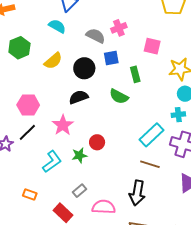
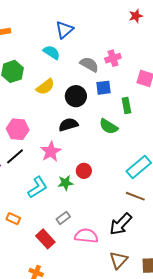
black arrow: (137, 193) -> (121, 224), turned 30

